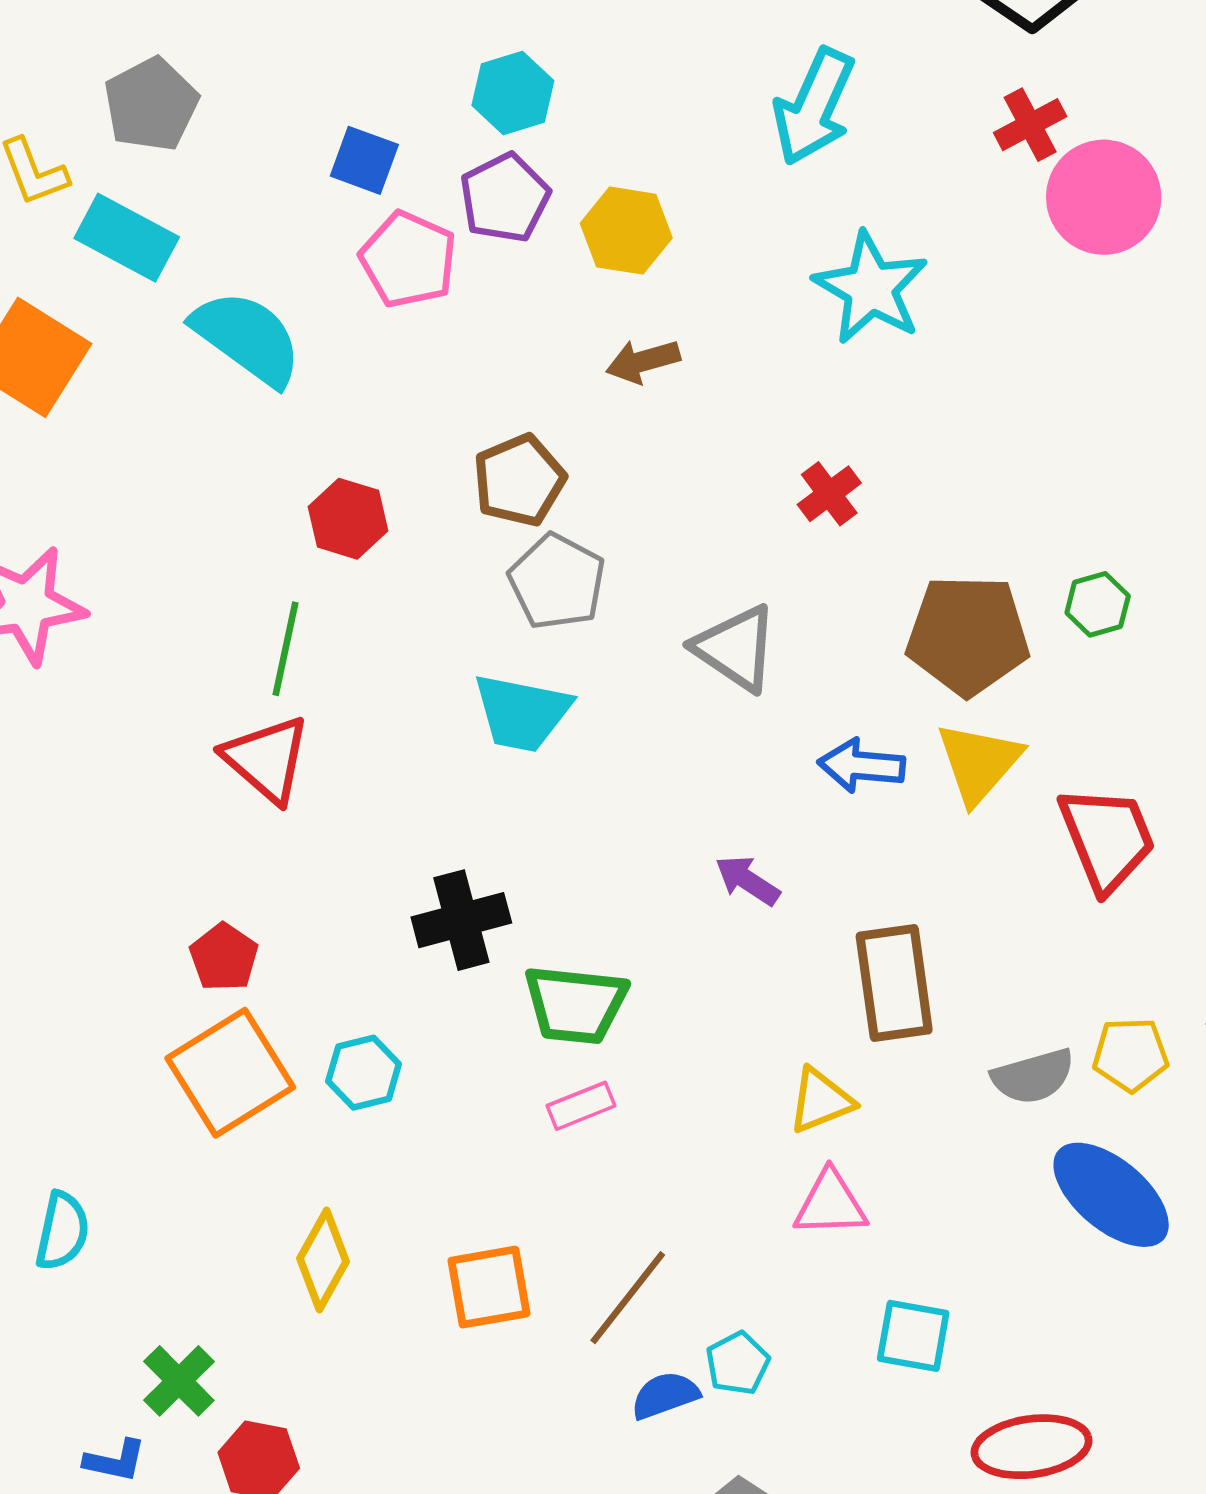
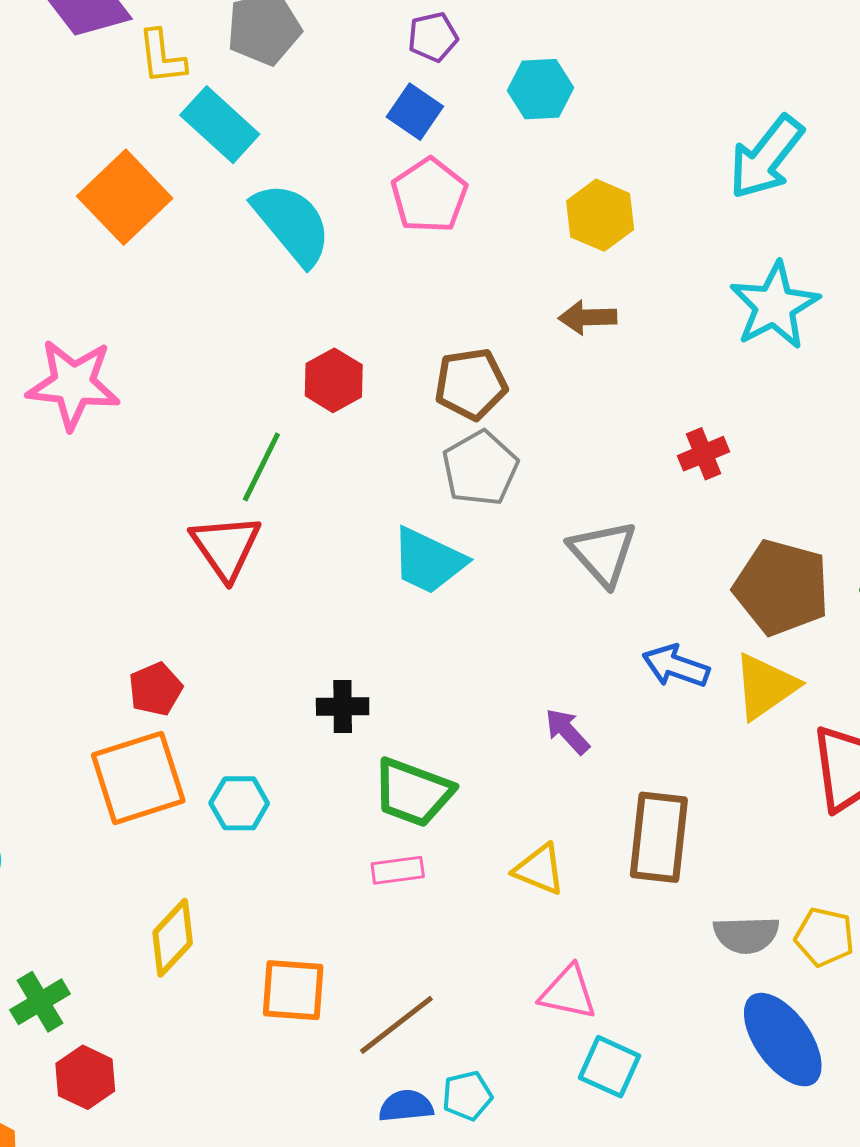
purple pentagon: (505, 198) -> (433, 37), moved, size x0.7
black cross: (461, 920) -> (343, 706), size x0.7
yellow triangle: (821, 1101) -> (539, 869), moved, turned 30
cyan square: (913, 1336) -> (609, 1067), moved

